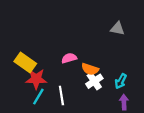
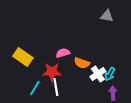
gray triangle: (117, 29) -> (107, 16), moved
red star: (36, 79) -> (52, 72), moved
white cross: (94, 81) -> (98, 74), moved

